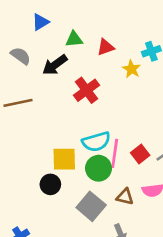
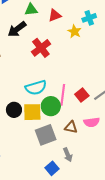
cyan semicircle: (96, 142) -> (36, 88), moved
yellow square: (64, 159) -> (32, 112), moved
black circle: (50, 184) -> (14, 110), moved
gray square: (91, 206) -> (46, 135), turned 30

